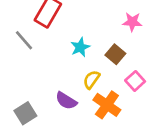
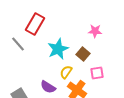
cyan star: (80, 47) -> (58, 49), size x1.5
pink square: (135, 81) -> (97, 73), turned 32

